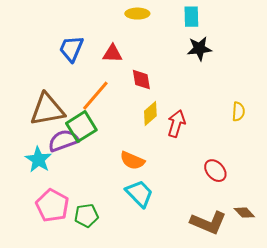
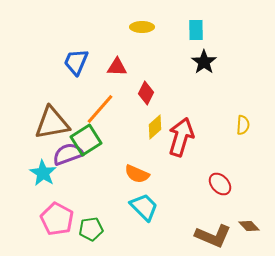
black star: (199, 49) -> (204, 62), turned -30
red diamond: (141, 80) -> (146, 93), turned 35
red arrow: (176, 124) -> (181, 137), size x1.4

